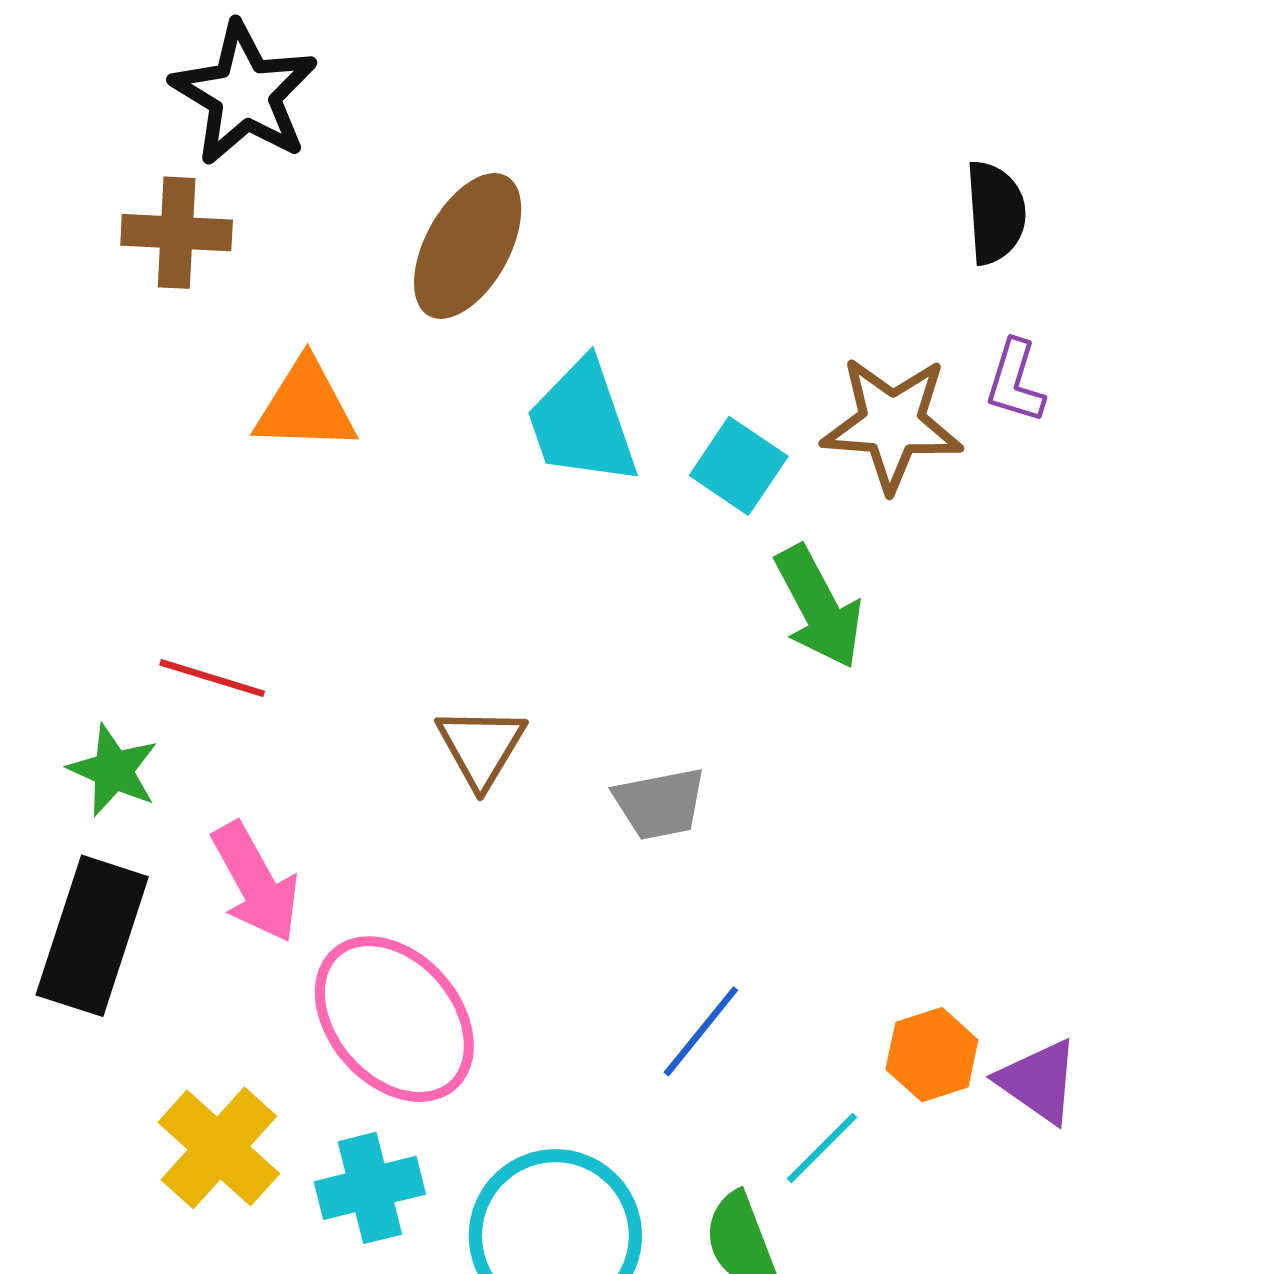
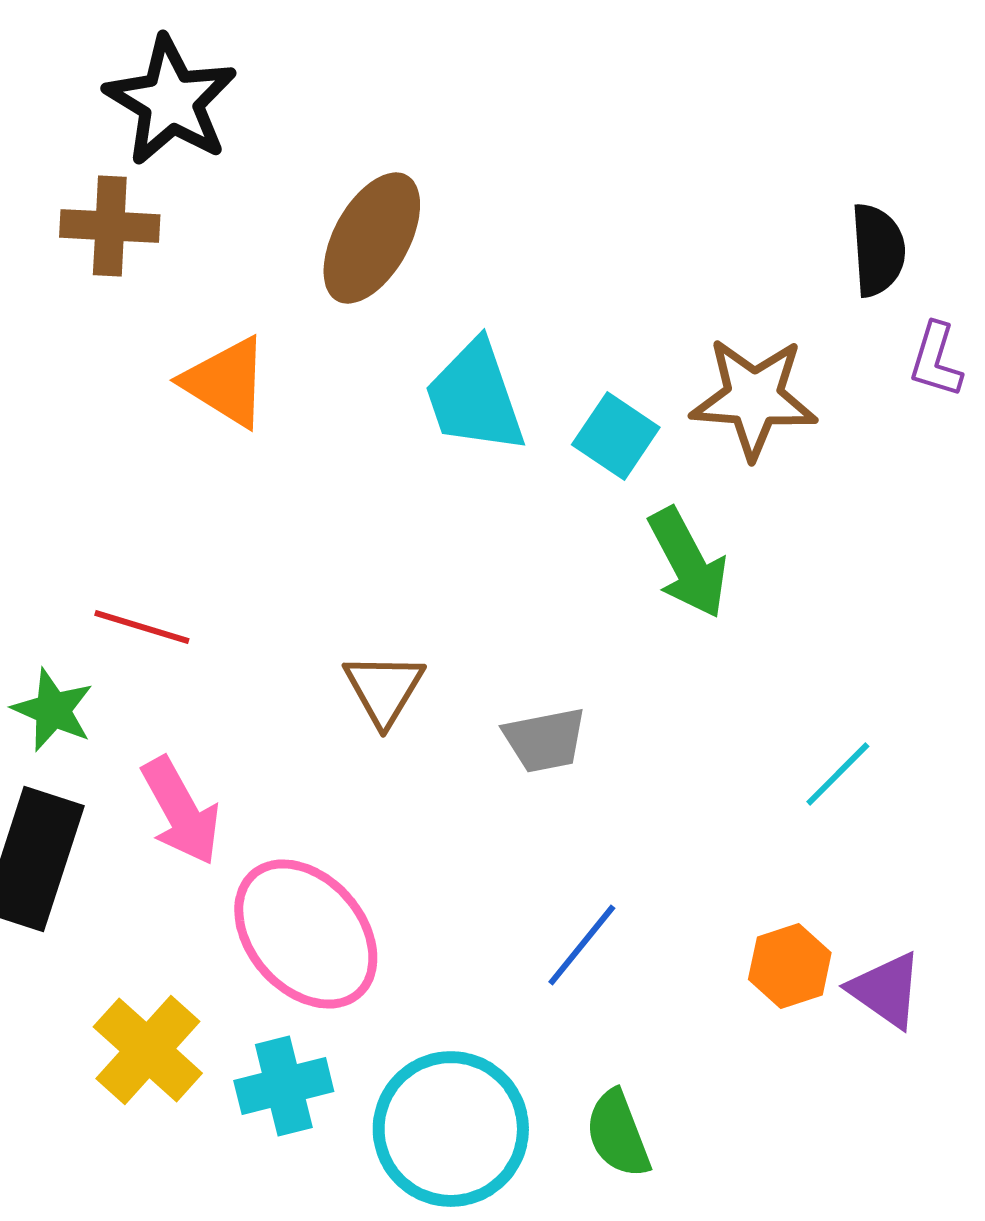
black semicircle: (995, 213) -> (878, 250), moved
purple L-shape: (1015, 381) -> (936, 360), moved
orange triangle: (305, 406) -> (226, 382), turned 30
cyan line: (822, 1148) -> (838, 774), moved

